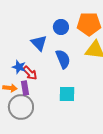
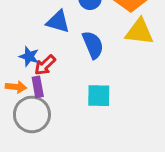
blue triangle: (39, 43) -> (58, 22), turned -30
red arrow: (30, 73) -> (45, 65), turned 91

